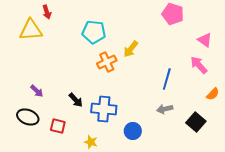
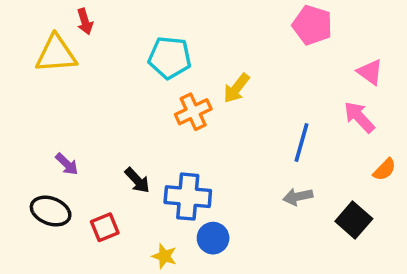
red square: (58, 126) -> (105, 227), turned -35
blue circle: (133, 131) -> (213, 238), moved

